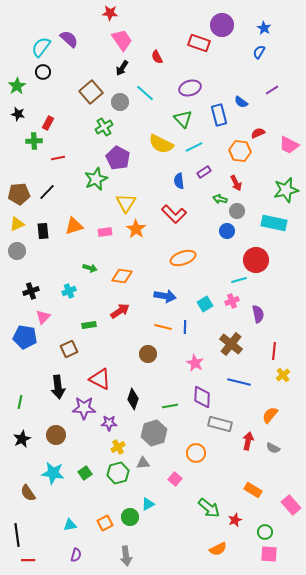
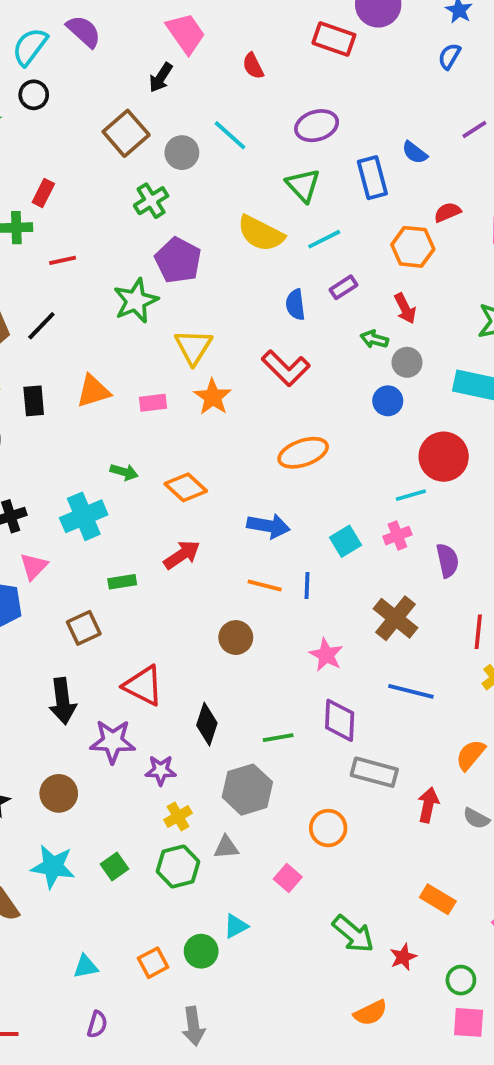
black arrow: (122, 68) -> (161, 78), moved
orange diamond: (122, 276) -> (186, 487), turned 35
cyan cross: (69, 291) -> (84, 516), size x1.6

